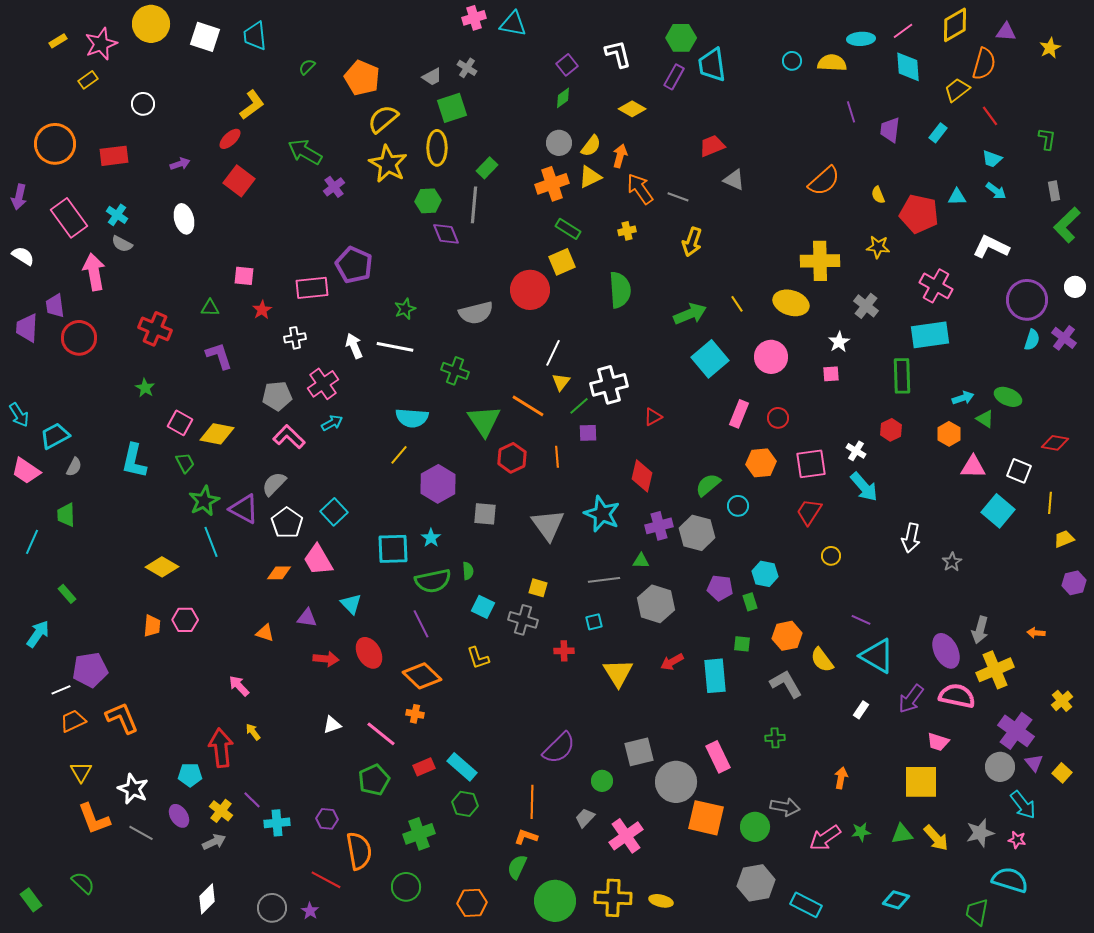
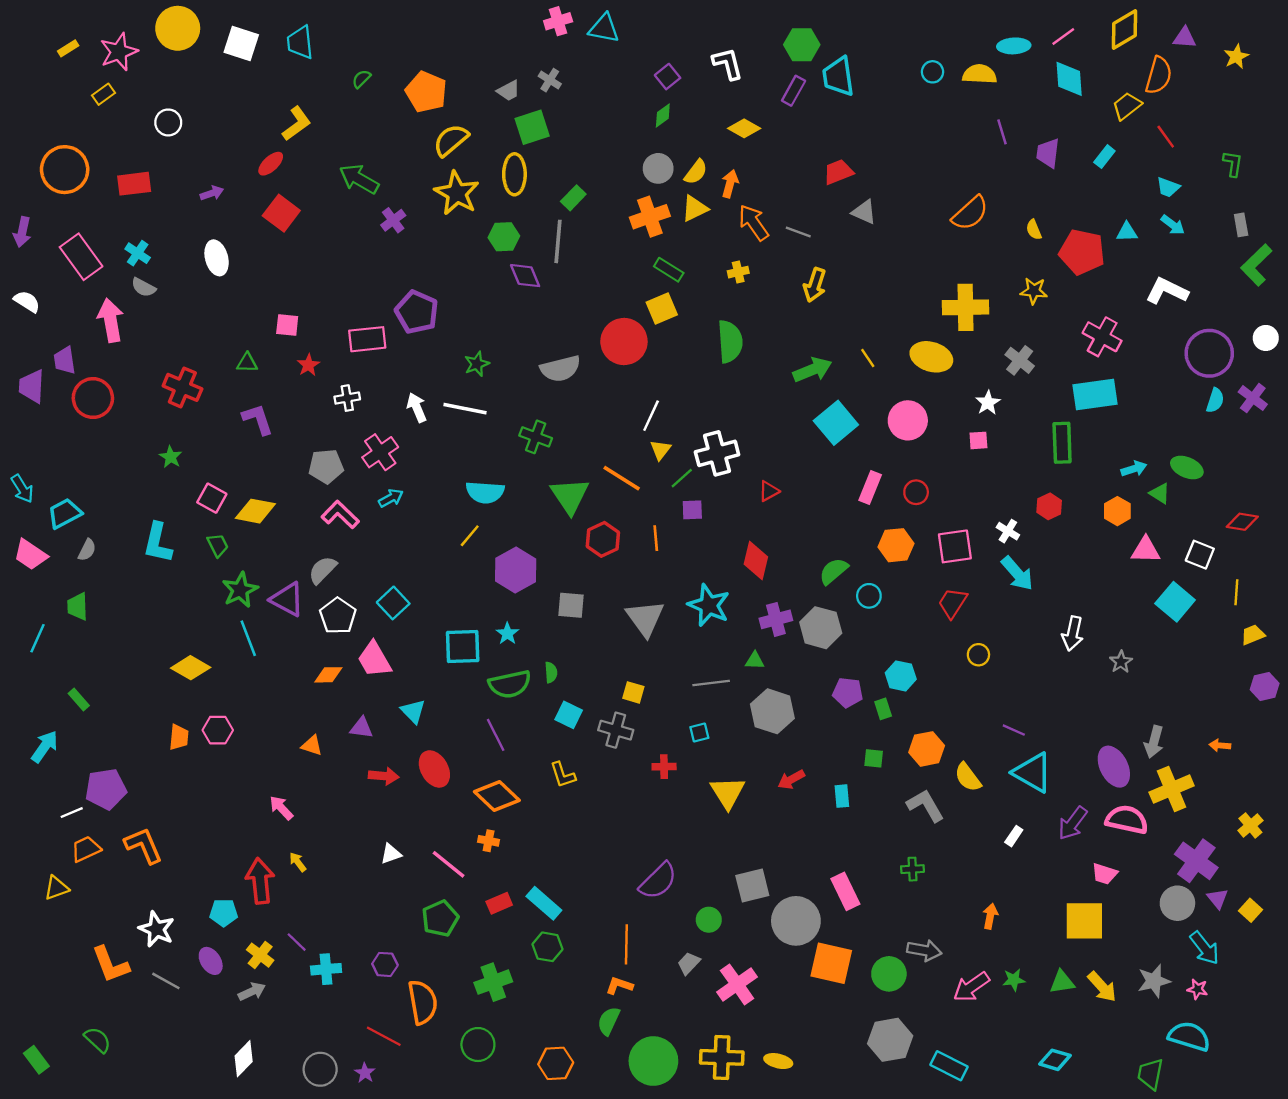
cyan rectangle: (715, 676) -> (842, 796), size x0.6
yellow triangle: (81, 772) -> (56, 888), moved, turned 40

